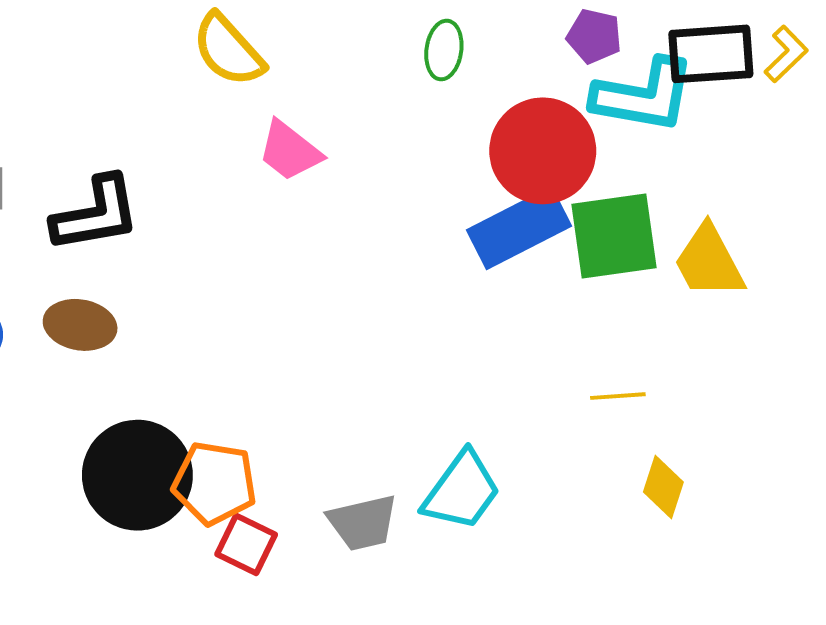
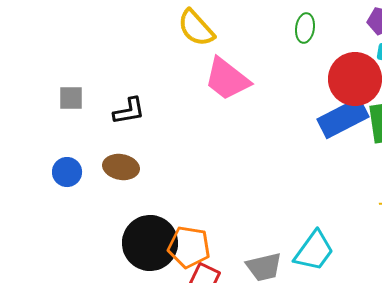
pink trapezoid: (290, 151) -> (227, 79), size x1.4
black L-shape: (96, 214) -> (129, 111), size x0.7

